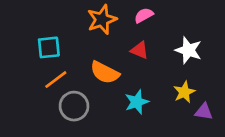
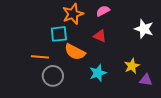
cyan square: (49, 47) -> (59, 34), moved
white star: (188, 50) -> (144, 29), moved
orange line: (56, 80) -> (40, 57), turned 42

